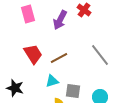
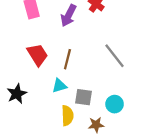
brown line: (59, 58) -> (67, 59), turned -48
black star: (15, 88) -> (17, 94), turned 30

